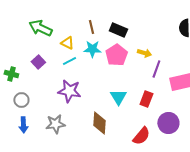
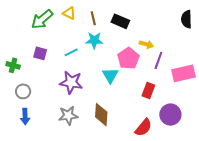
green arrow: (40, 28) -> (42, 19), turned -65
yellow triangle: (67, 43) -> (69, 13), moved
pink pentagon: (116, 55) -> (128, 58), moved
purple square: (38, 62) -> (40, 53), turned -32
cyan triangle: (118, 97) -> (110, 75), moved
gray star: (55, 124) -> (68, 116), moved

